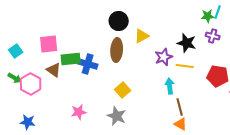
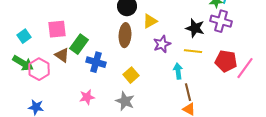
purple cross: (213, 36) -> (221, 21), size x1.5
purple star: (164, 57) -> (162, 44), moved
green rectangle: (71, 59) -> (79, 44), turned -48
blue cross: (88, 64) -> (96, 62), moved
green arrow: (15, 78) -> (23, 63), size x1.5

